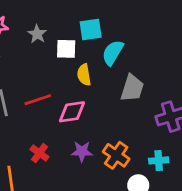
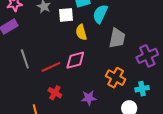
red line: (38, 100) -> (51, 67), moved
purple star: (82, 151) -> (89, 98), moved
orange cross: (116, 155) -> (116, 78), moved

